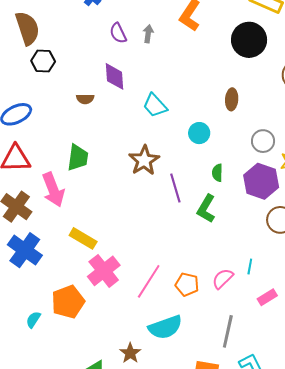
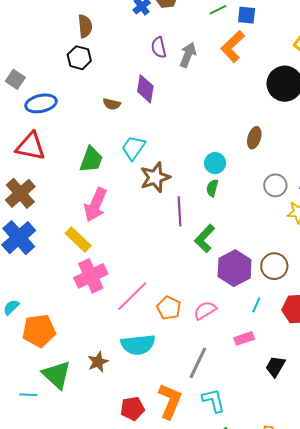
brown semicircle: (27, 28) -> (85, 26), moved, size x0.7
gray arrow: (148, 34) -> (188, 55), size x1.4
cyan trapezoid: (155, 105) -> (133, 148), moved, turned 64
green semicircle: (217, 173) -> (212, 188), moved
purple hexagon: (261, 181) -> (235, 268), moved
pink arrow: (53, 190) -> (95, 205), moved, turned 32
cyan line: (250, 266) -> (256, 305), moved
orange pentagon: (68, 302) -> (39, 331), moved

